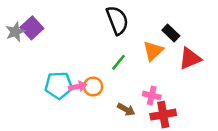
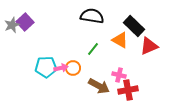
black semicircle: (117, 20) -> (92, 16), turned -60
black rectangle: (171, 33) -> (134, 26), size x1.5
orange triangle: (153, 51) -> (120, 40), turned -48
brown arrow: (126, 109) -> (99, 86), size x1.5

